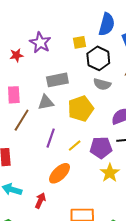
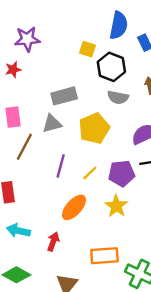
yellow square: (79, 42) -> (88, 49), turned 32
purple star: (40, 43) -> (27, 39), moved, turned -30
yellow star: (110, 173) -> (116, 206), moved

